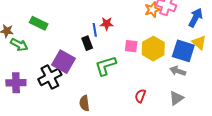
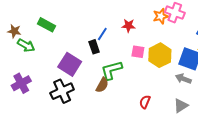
red star: (107, 24) -> (128, 26), moved
blue line: (95, 30) -> (102, 34), turned 40
black cross: (50, 77) -> (62, 91), moved
purple cross: (16, 83) -> (21, 83), turned -30
brown semicircle: (84, 103) -> (102, 85), moved, turned -147

